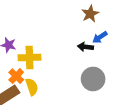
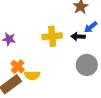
yellow cross: (29, 57) -> (52, 36), moved
yellow semicircle: (32, 87) -> (32, 75), turned 112

